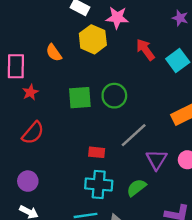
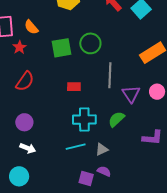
orange semicircle: (54, 53) -> (31, 27), moved
gray line: (134, 135) -> (110, 75), turned -40
red rectangle: (97, 152) -> (74, 87), moved

